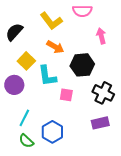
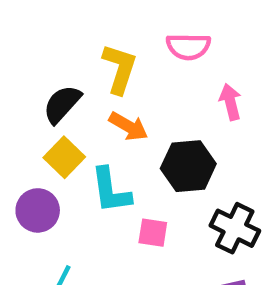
yellow L-shape: (51, 21) -> (120, 69), turned -125
black semicircle: (14, 32) -> (62, 104), moved

